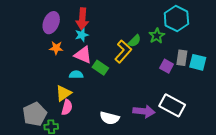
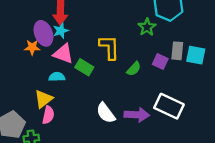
purple ellipse: (51, 23) -> (43, 33), moved, turned -40
green semicircle: (135, 41) -> (134, 69), moved
yellow L-shape: (123, 51) -> (109, 47), turned -40
white semicircle: (110, 118) -> (106, 113), moved, turned 42

